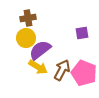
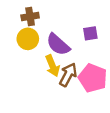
purple semicircle: (40, 50) -> (58, 44), moved, turned -100
yellow arrow: (38, 67) -> (52, 66), moved, turned 36

